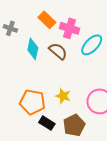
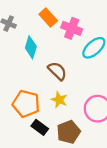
brown semicircle: (58, 51) -> (57, 71), moved

